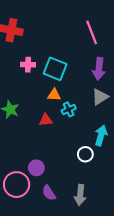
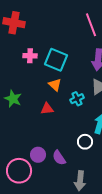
orange triangle: (54, 95) -> (55, 85), turned 40
cyan cross: (69, 109) -> (77, 99), moved
purple semicircle: (49, 193) -> (59, 158), moved

